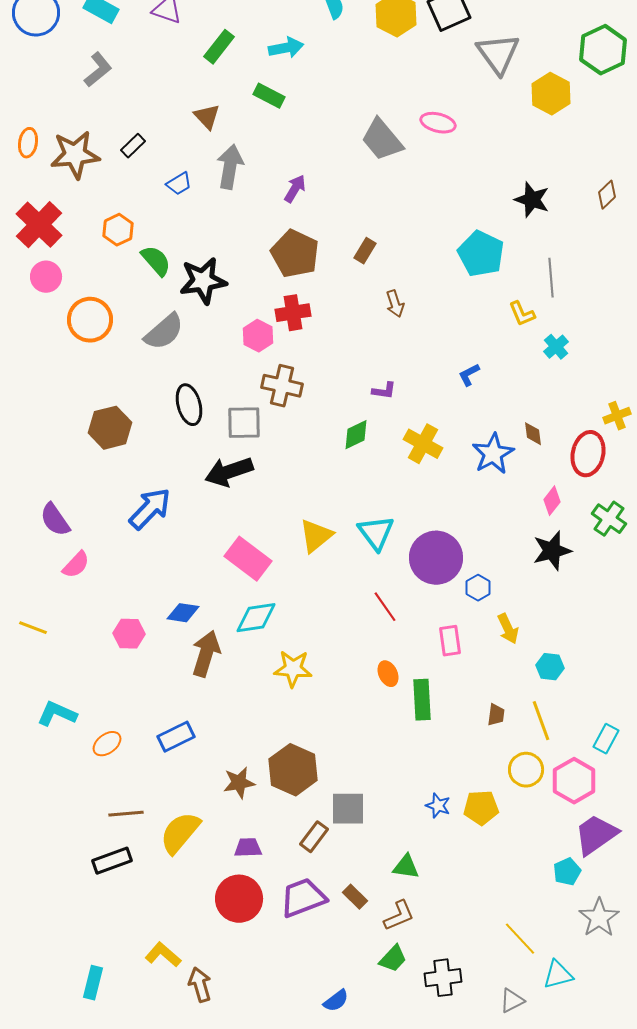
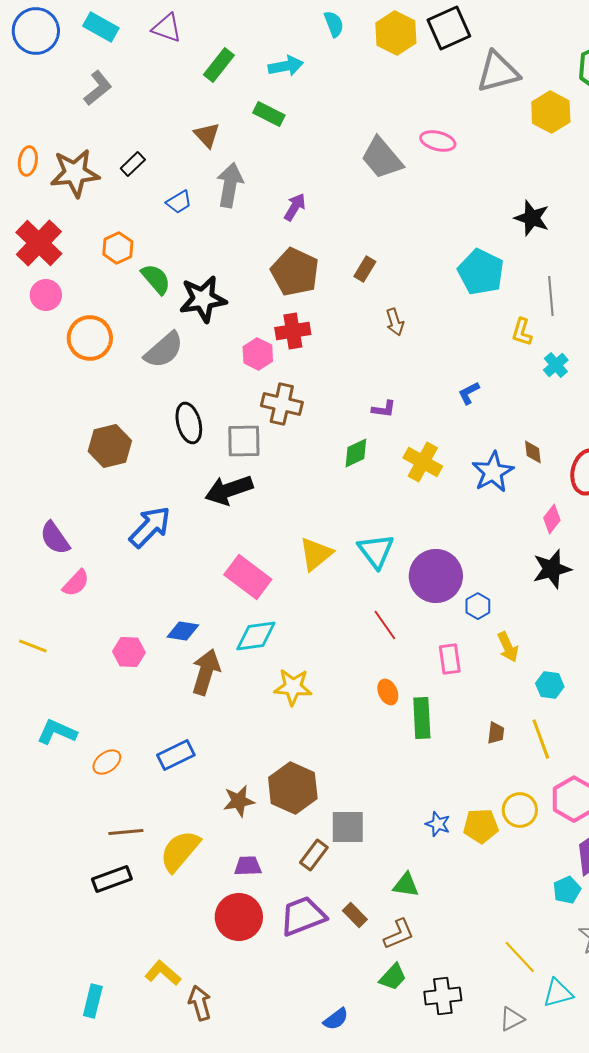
gray triangle: (498, 54) -> (498, 72), turned 51
yellow L-shape: (522, 314) -> (522, 332), turned 40
yellow circle: (526, 770) -> (520, 810), moved

